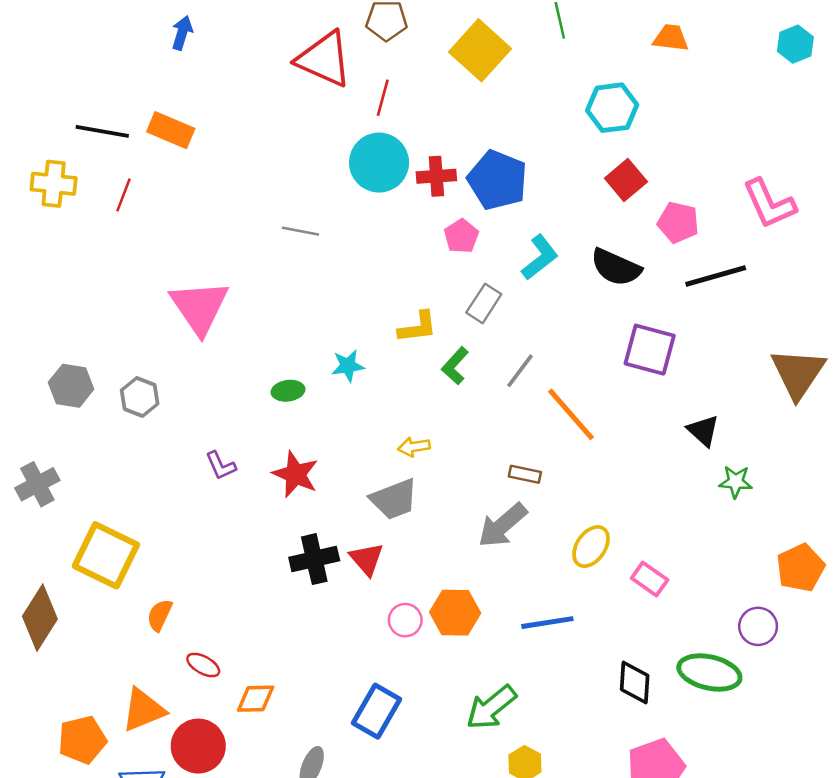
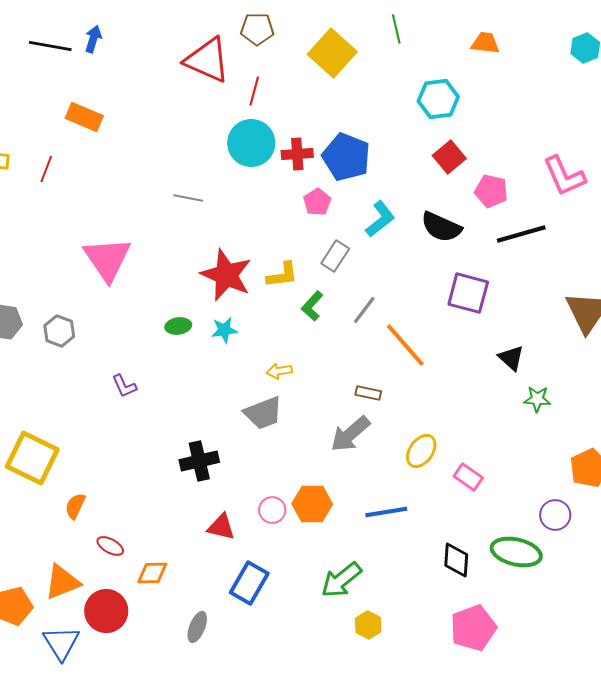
black line: (102, 131) -> (50, 46), moved
cyan star: (348, 366) -> (224, 330), moved
red star: (295, 474) -> (226, 275), moved, size x1.4
red triangle: (367, 559) -> (221, 527), moved, turned -36

